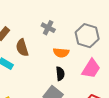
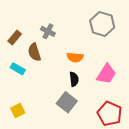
gray cross: (48, 28) -> (48, 31), moved
gray hexagon: (87, 36) -> (102, 24), moved

